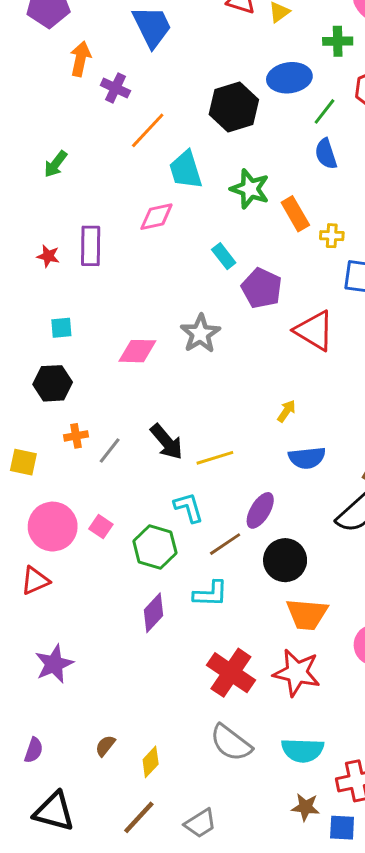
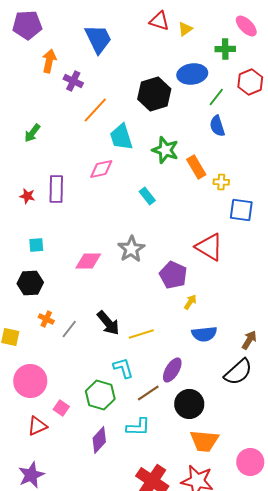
purple pentagon: (262, 288) -> (173, 275), moved
orange cross: (76, 436) -> (46, 319), turned 35
pink square: (101, 527) -> (61, 408), moved
red triangle: (35, 581) -> (37, 426), moved

